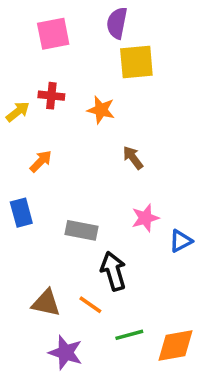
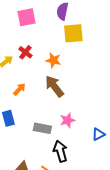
red cross: (51, 96) -> (25, 52), turned 32
brown arrow: (133, 158) -> (54, 86), moved, size x1.6
pink star: (145, 218) -> (67, 120), moved

